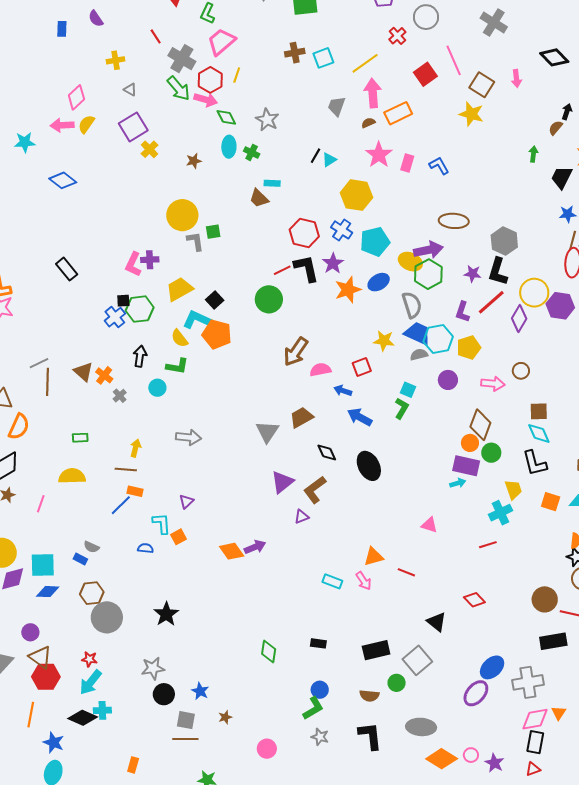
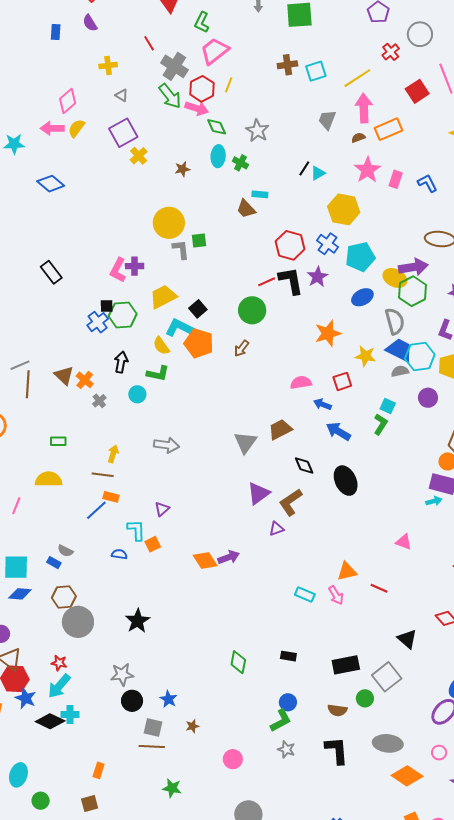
orange star: (348, 290) -> (328, 333), moved
brown arrow: (296, 352) -> (242, 348), moved, size x0.6
blue star: (54, 743) -> (26, 698), moved
pink circle: (471, 755) -> (439, 753), moved

